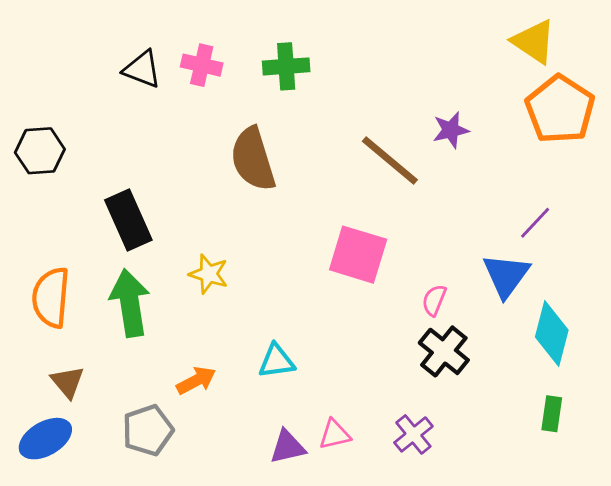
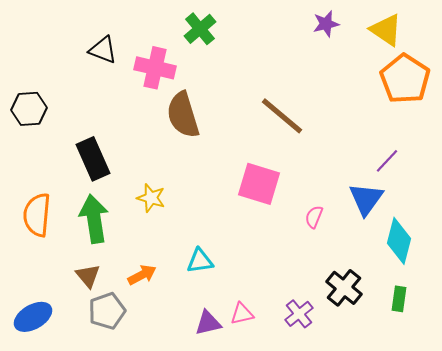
pink cross: (202, 65) -> (155, 68), moved, size x1.4
green cross: (286, 66) -> (200, 29), moved, turned -36
purple star: (451, 130) -> (326, 24), moved
black cross: (444, 351) -> (344, 288), moved
brown triangle: (68, 382) -> (88, 276), moved

